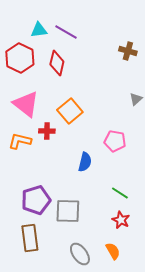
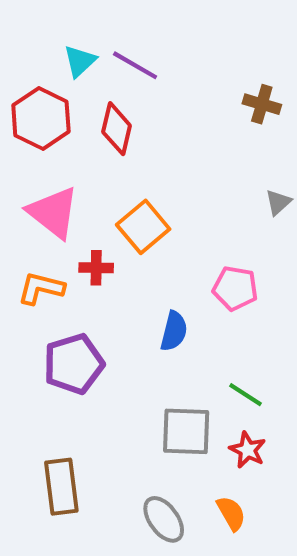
cyan triangle: (39, 30) -> (80, 61), turned -36
purple pentagon: (36, 200) -> (74, 364), moved
gray square: (68, 211) -> (186, 431), moved

